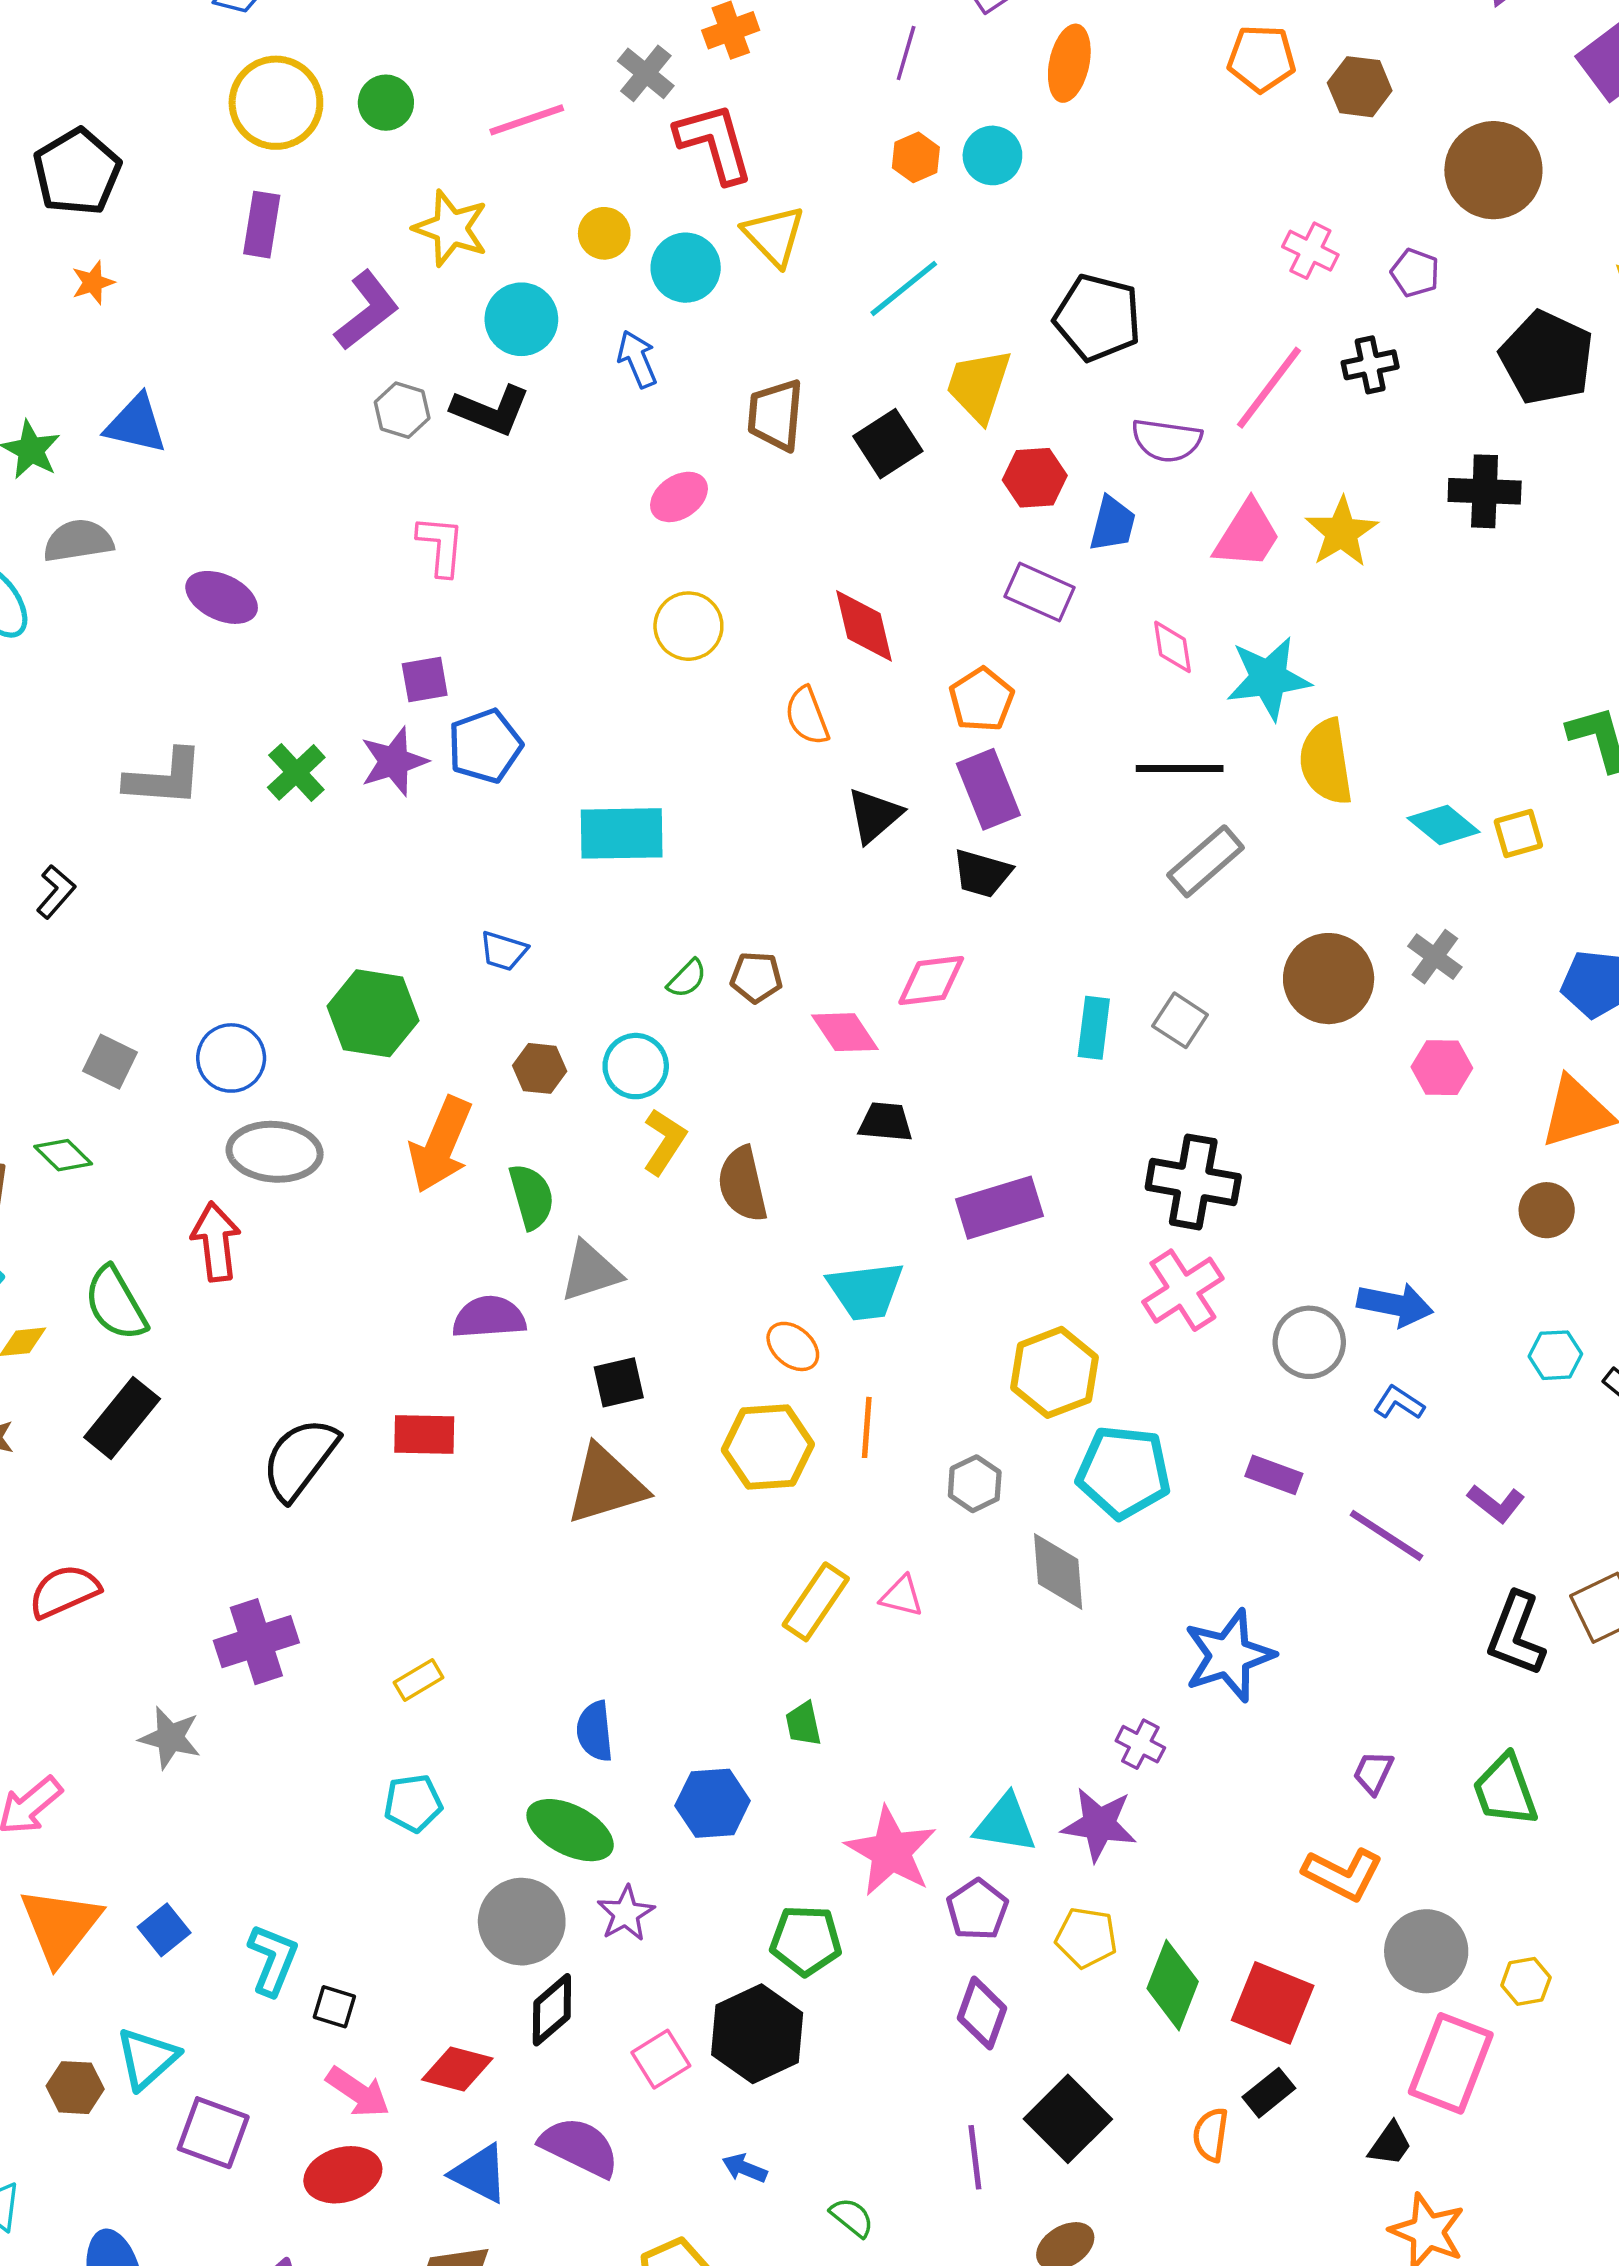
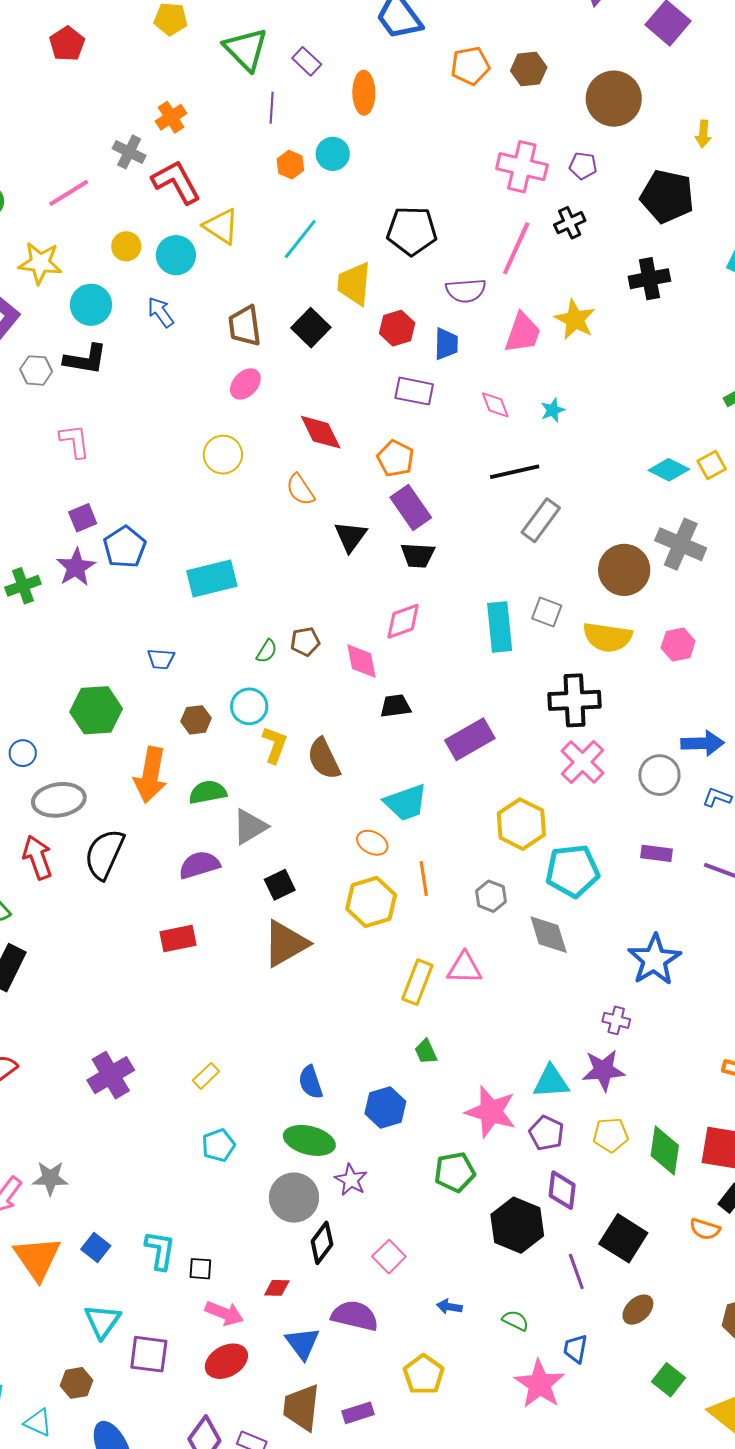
pink cross: (1310, 251) -> (522, 167), size x1.6
pink ellipse: (679, 497) -> (245, 384), moved
cyan star: (1269, 678) -> (553, 410), size x0.5
yellow semicircle: (1326, 762) -> (607, 637), moved, turned -60
green cross: (296, 772) -> (23, 586), turned 36
gray cross: (1435, 957) -> (681, 544), size x1.6
cyan rectangle: (1094, 1028) -> (500, 627), size x1.4
pink diamond: (845, 1032) -> (362, 661), turned 36
blue circle: (231, 1058) -> (23, 753), size x0.7
pink hexagon: (1442, 1068) -> (678, 645), moved
green semicircle: (532, 1196) -> (208, 792), turned -72
black semicircle: (300, 1459) -> (104, 854), moved
pink triangle: (902, 1596) -> (465, 968), size x1.4
gray star: (170, 1738) -> (50, 1178), moved
black hexagon: (757, 2034) -> (517, 1225), moved
red diamond: (457, 2069) -> (277, 1288), size x0.7
brown hexagon: (75, 2088) -> (77, 1383), moved
orange semicircle: (1211, 2135) -> (705, 1229), turned -68
blue triangle: (480, 2174) -> (302, 1343), turned 39

